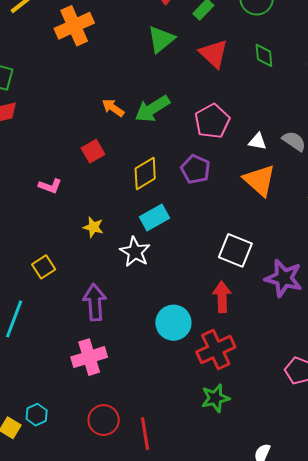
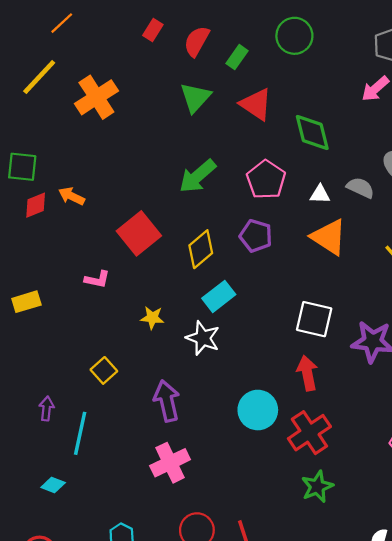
green diamond: (264, 55) -> (312, 132), moved, size x1.5
orange arrow: (113, 108) -> (72, 196), moved
red square: (93, 151) -> (139, 233), size x1.6

